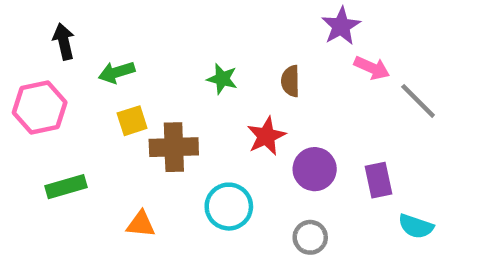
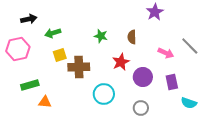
black arrow: (64, 41) -> (29, 19), turned 91
pink arrow: (372, 68) -> (166, 53), moved
orange triangle: (141, 224) -> (45, 102), moved

